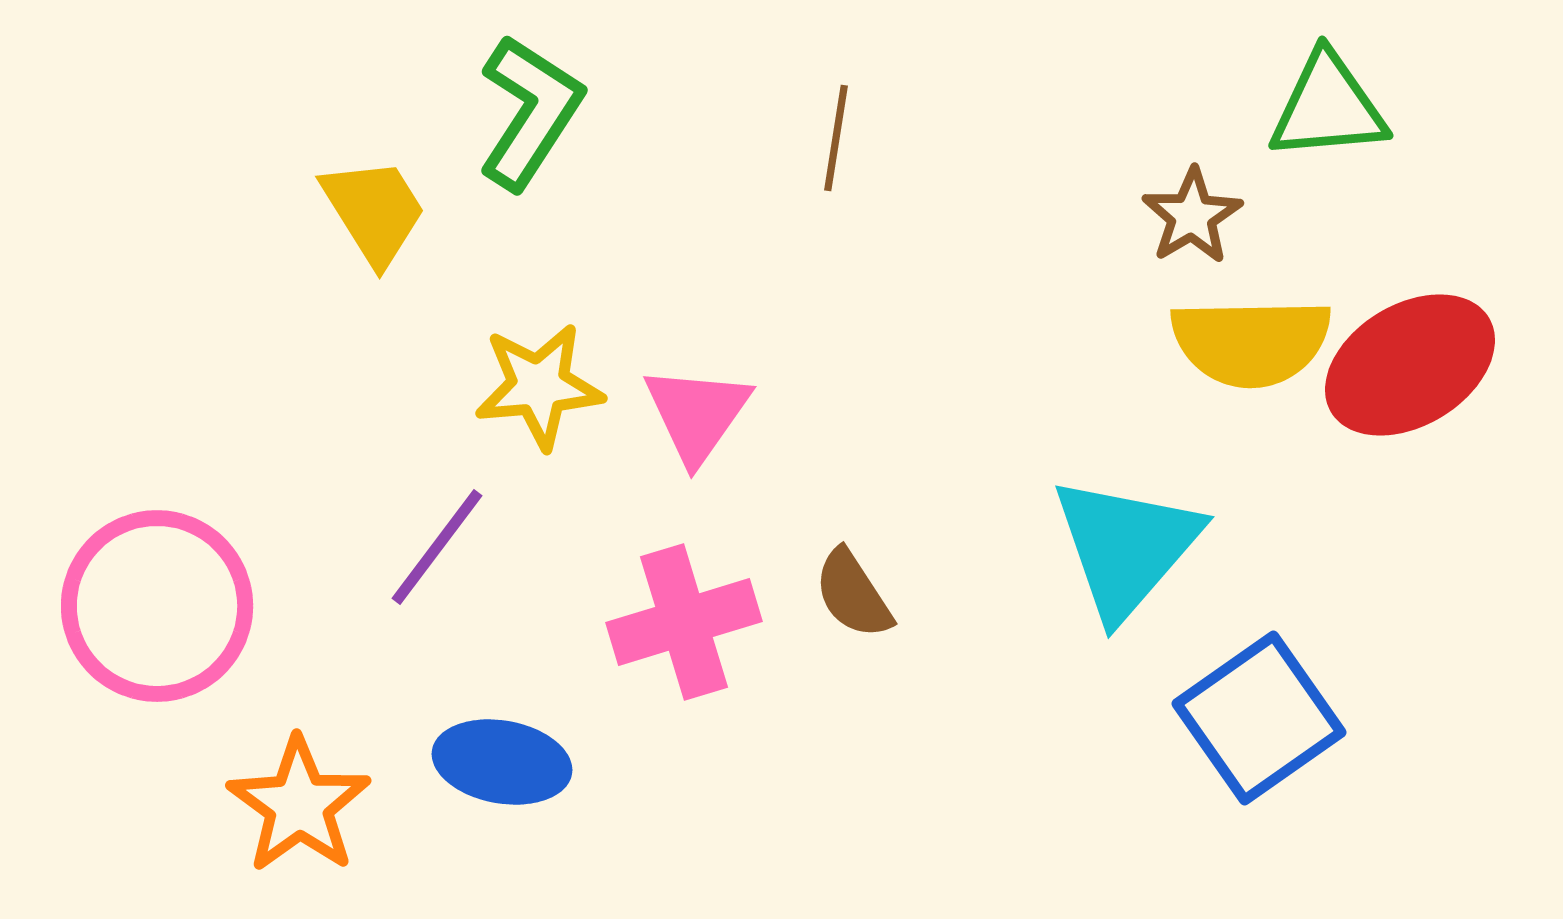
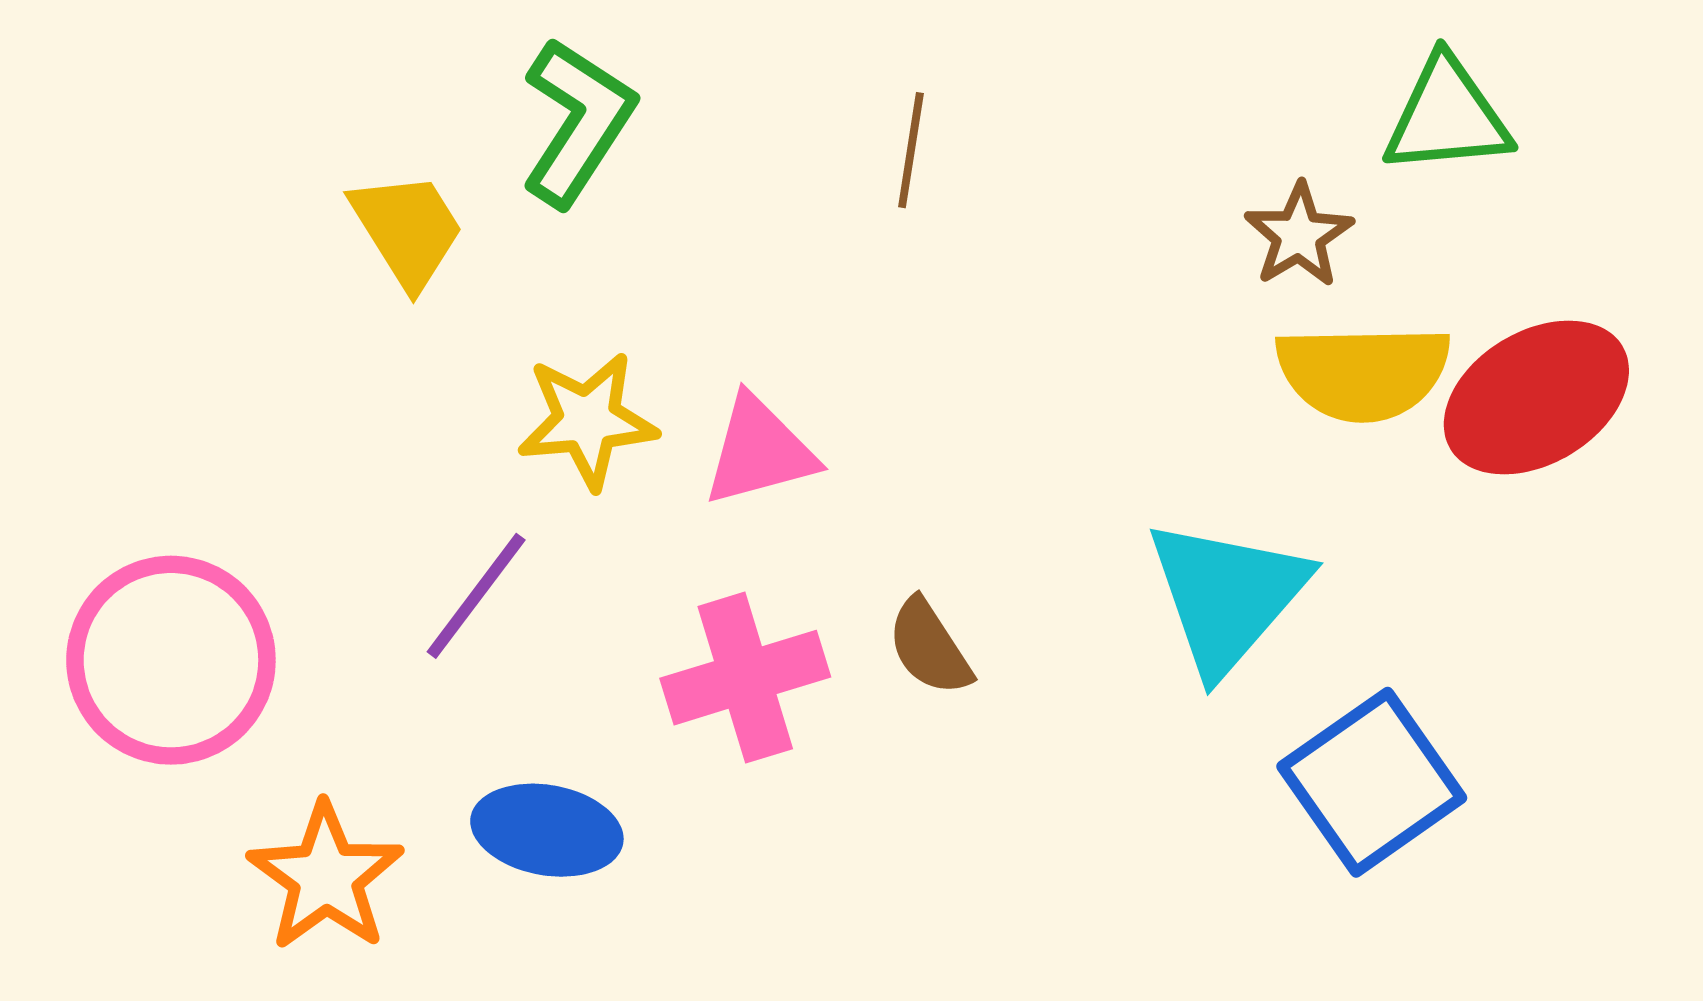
pink triangle: (697, 414) -> (759, 451), turned 40

